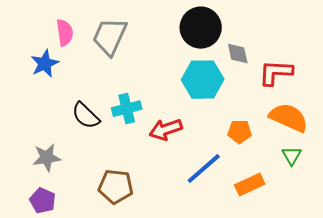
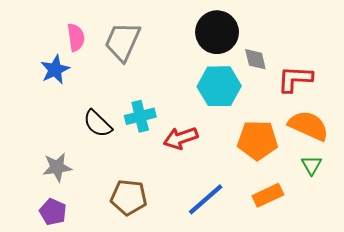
orange pentagon: (240, 132) -> (258, 140), size x1.6
blue line: (204, 169) -> (206, 199), moved

